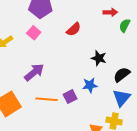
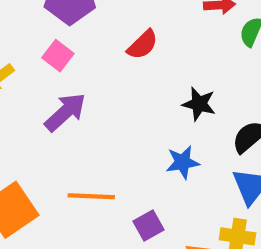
purple arrow: (34, 72) -> (65, 112), moved
purple square: (70, 97) -> (149, 225), moved

